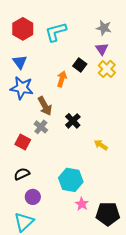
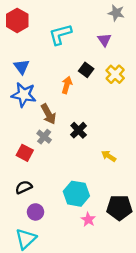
gray star: (104, 28) -> (116, 13), moved
red hexagon: (23, 29) -> (17, 20), moved
purple triangle: (102, 49) -> (104, 40), moved
black pentagon: (108, 214) -> (119, 208), moved

